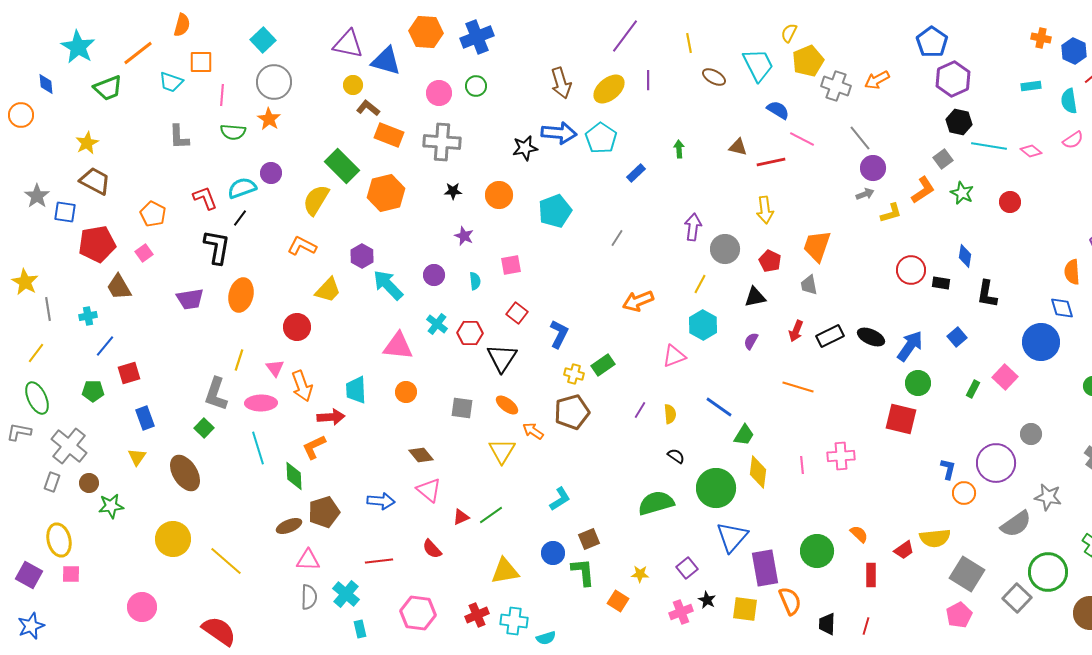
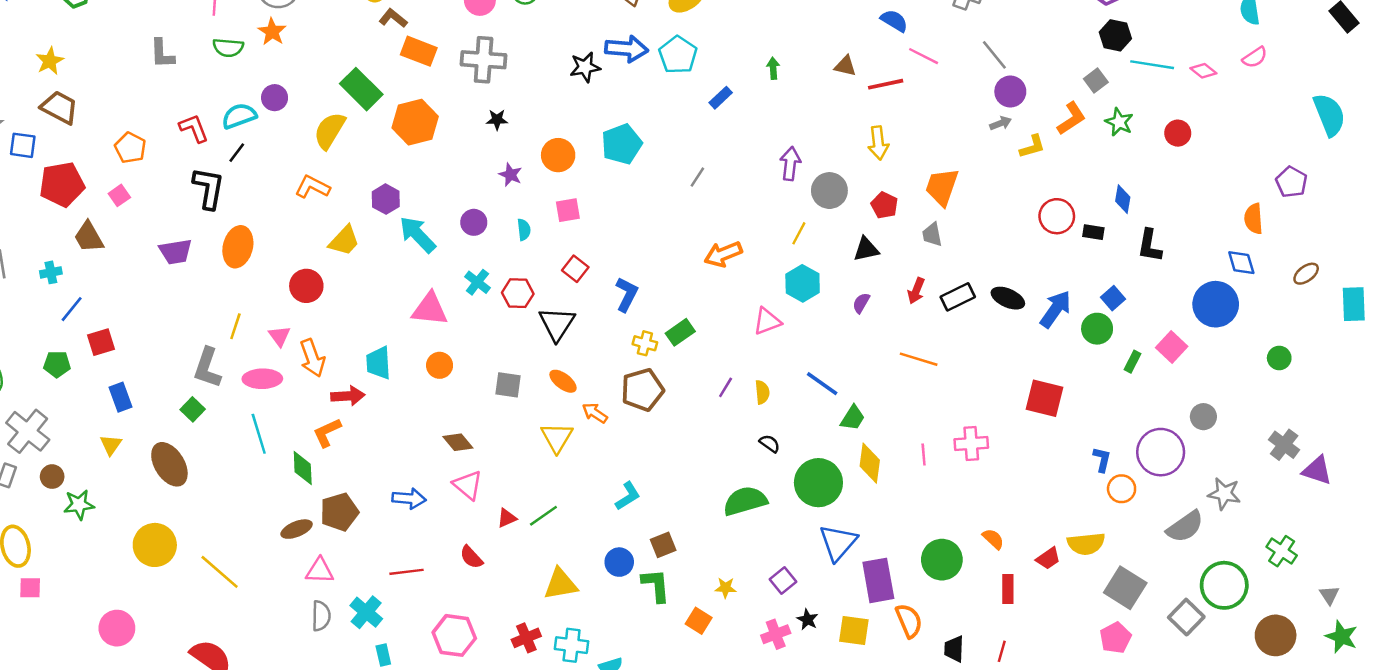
orange circle: (499, 195) -> (558, 155), moved
green circle: (918, 383) -> (1097, 329), moved

